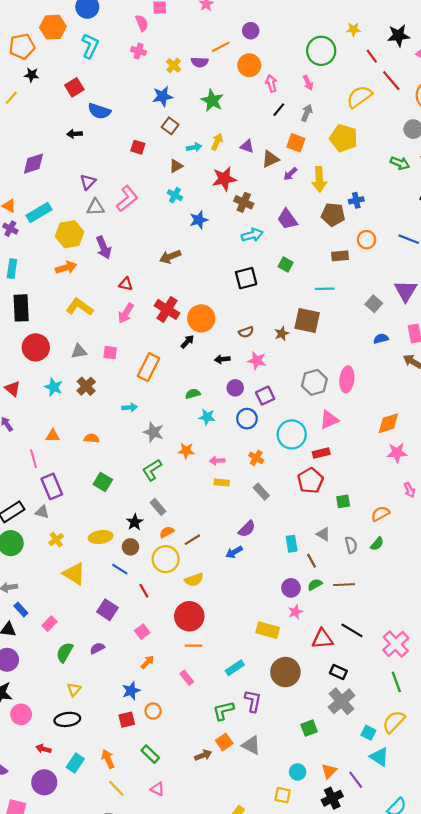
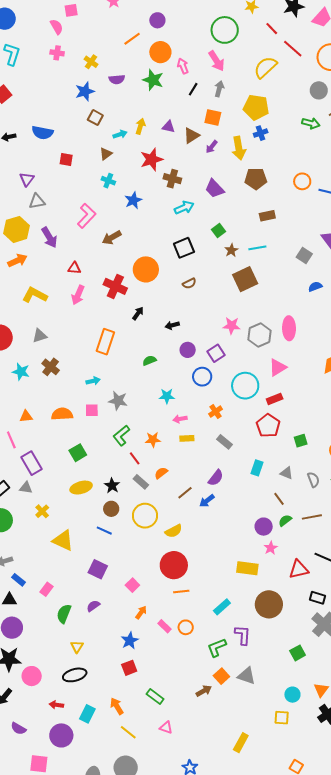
purple semicircle: (200, 62) -> (117, 79), moved
pink arrow: (308, 83) -> (217, 61), size x1.5
green star: (212, 100) -> (153, 80), moved
blue semicircle: (99, 111) -> (42, 133), moved
red square: (138, 147) -> (66, 159), moved
pink L-shape: (127, 199) -> (87, 216), moved
blue cross: (356, 200) -> (261, 133), moved
orange circle: (367, 240) -> (302, 181), moved
green square: (286, 264) -> (218, 230), turned 32
orange circle: (201, 318) -> (146, 269), moved
brown square: (307, 320) -> (245, 279), turned -30
brown semicircle: (246, 332) -> (189, 283), moved
brown star: (282, 334) -> (231, 250), moved
pink square: (110, 353) -> (92, 410), moved
pink star: (257, 361) -> (232, 326), moved
cyan star: (207, 417) -> (167, 396), moved
orange semicircle: (92, 438) -> (62, 414), size x1.5
orange star: (186, 451) -> (153, 440), moved
orange cross: (256, 458) -> (216, 412), turned 32
green square: (103, 482) -> (78, 453), turned 36
gray rectangle: (158, 507) -> (141, 482), moved
orange semicircle: (167, 532) -> (161, 473), moved
yellow ellipse: (101, 537) -> (81, 488), moved
brown line: (192, 540) -> (185, 493), moved
cyan rectangle: (292, 544) -> (257, 468), moved, turned 35
red line: (144, 591) -> (135, 458), moved
pink rectangle: (187, 678) -> (164, 626), moved
orange circle: (153, 711) -> (186, 627), moved

